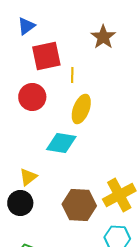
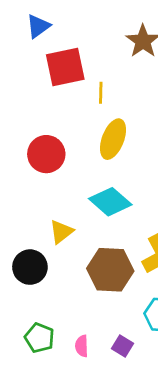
red circle: (32, 97) -> (46, 154), moved
cyan diamond: (61, 143) -> (110, 202), moved, turned 32
yellow triangle: (28, 177) -> (61, 232), moved

